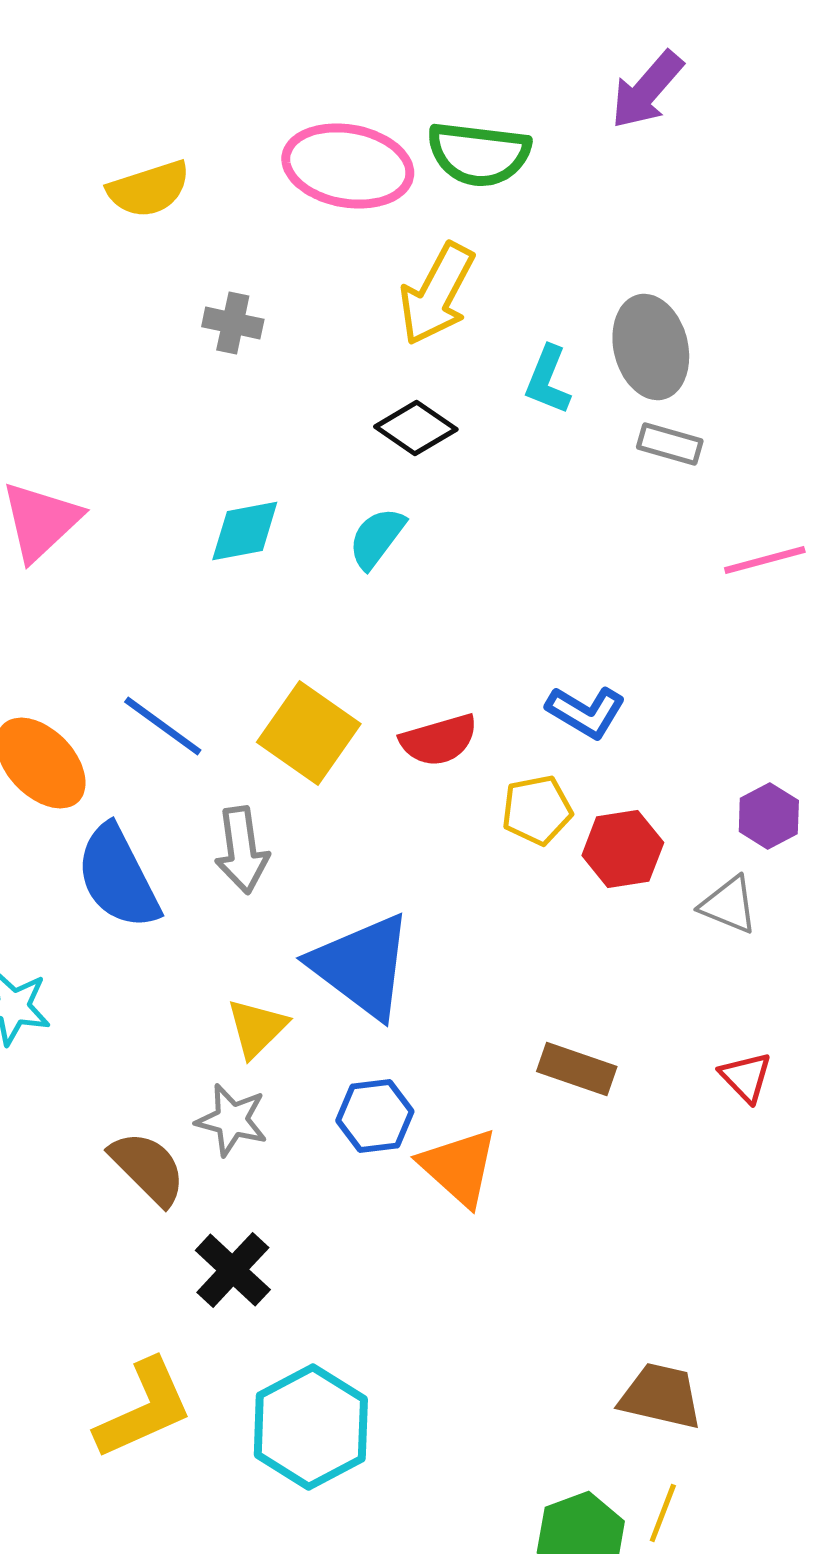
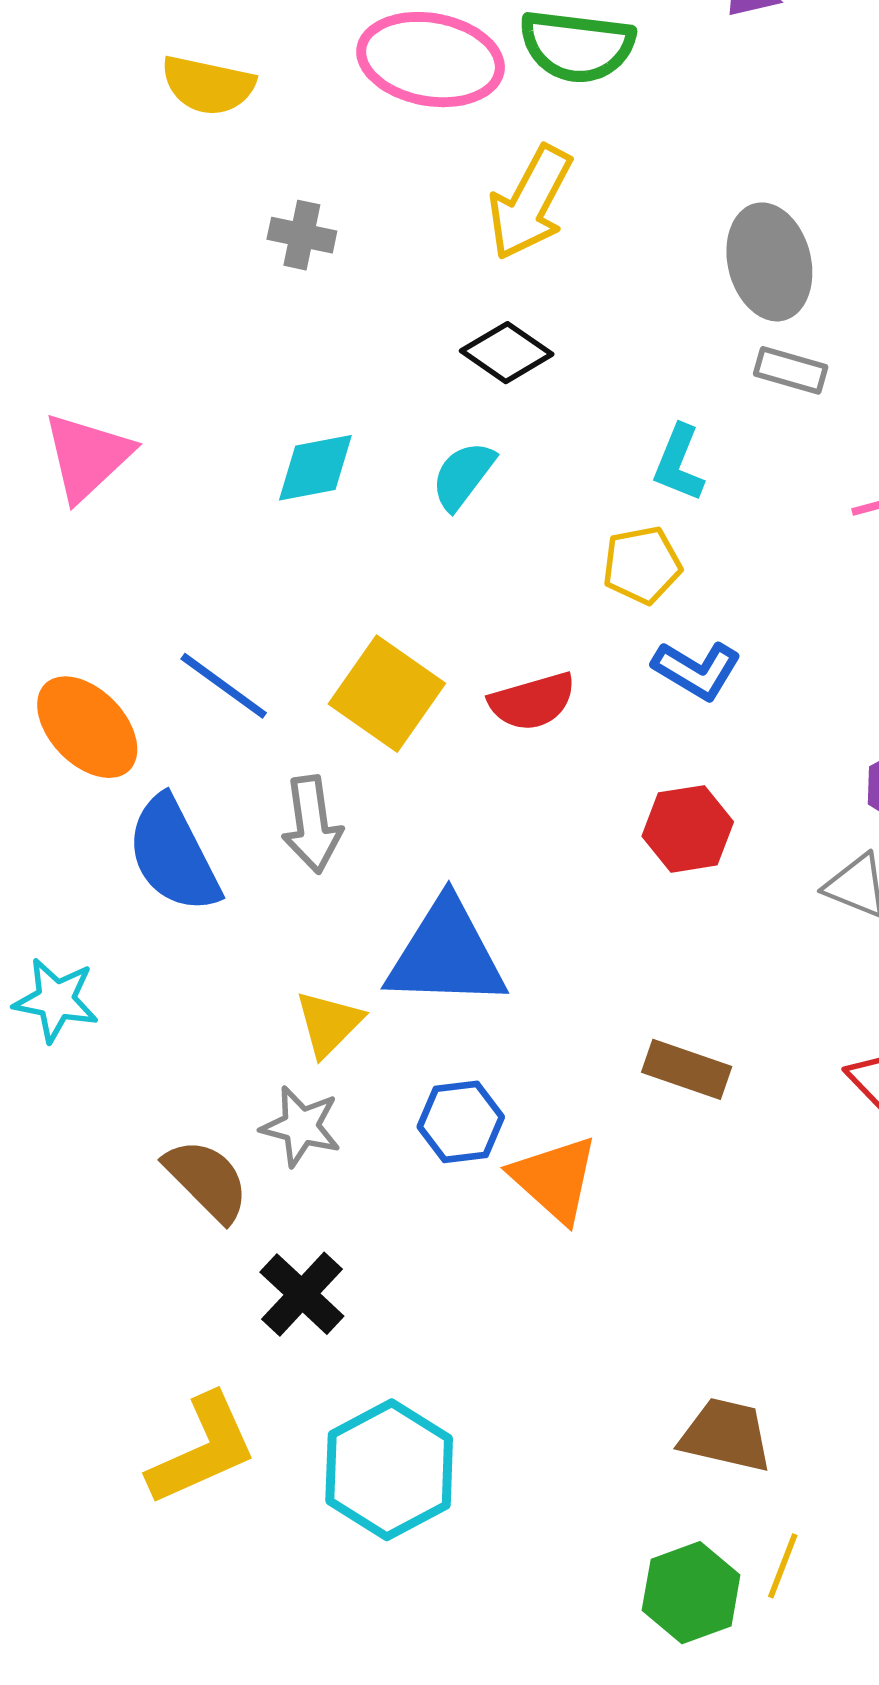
yellow semicircle: (149, 189) -> (208, 85), turned 30
cyan L-shape: (548, 380) -> (679, 463), moved
yellow pentagon: (537, 810) -> (642, 565), moved
red hexagon: (623, 849) -> (688, 829), moved
blue triangle: (362, 966) -> (446, 954), turned -35
brown trapezoid: (661, 1396) -> (726, 1435), moved

